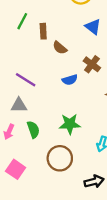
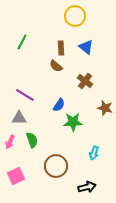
brown rectangle: (43, 31) -> (61, 48), moved
blue semicircle: (70, 80) -> (59, 105), moved, turned -40
green star: (70, 124) -> (73, 122), moved
pink square: (16, 169) -> (16, 176), turned 30

